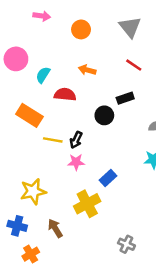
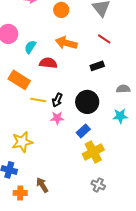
orange arrow: (87, 70) -> (66, 43), size x1.5
black circle: (104, 115) -> (87, 102), moved, size x1.5
yellow cross: (87, 204) -> (93, 152), moved
brown arrow: (55, 228) -> (42, 185), moved
orange cross: (31, 254) -> (20, 193), turned 32

